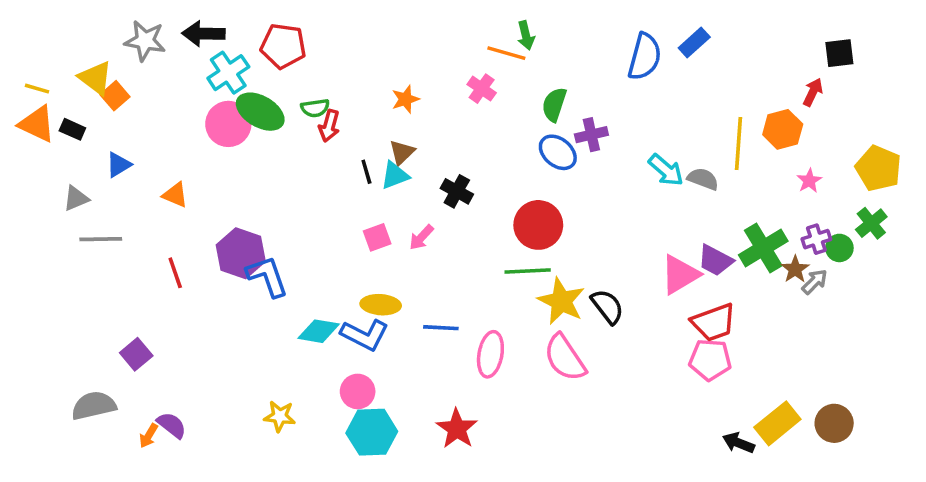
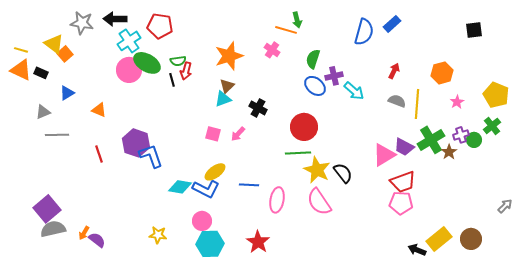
red arrow: (813, 92) -> (394, 71), moved
orange star: (405, 99) -> (229, 56), size x1.8
yellow line: (738, 143) -> (417, 104), moved
cyan arrow: (666, 170) -> (354, 91), moved
black line: (366, 172) -> (172, 80), moved
pink square: (377, 237) -> (213, 134), turned 35
gray arrow: (815, 282) -> (505, 206), moved
yellow ellipse: (381, 305) -> (215, 172), turned -40
purple square: (136, 354) -> (47, 209), moved, size x1.5
orange arrow: (149, 436) -> (84, 233), moved

